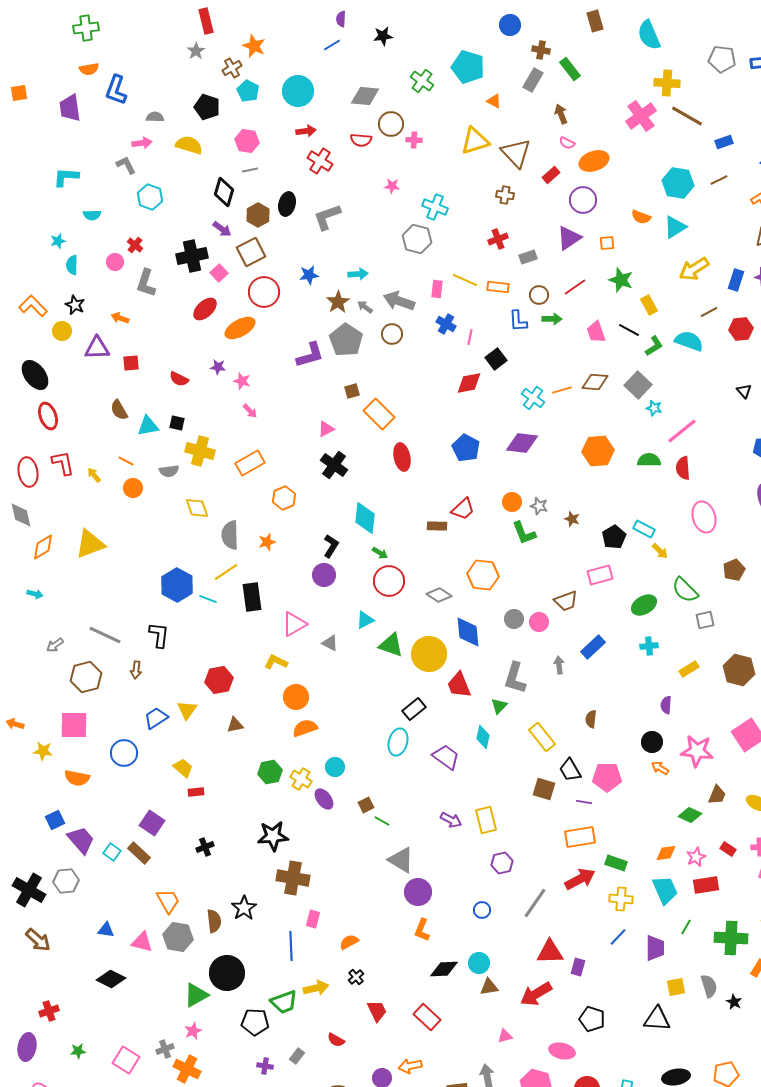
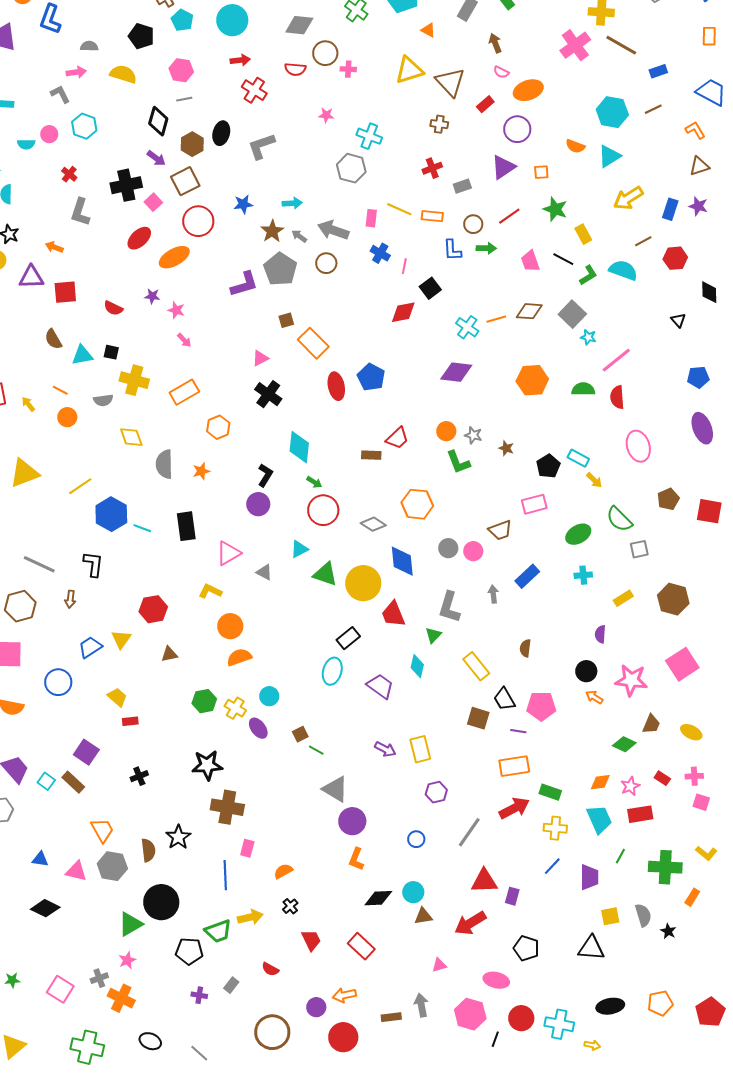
pink circle: (115, 262) -> (49, 134), moved
red square: (131, 363) -> (65, 292), size x1.4
blue pentagon: (466, 448) -> (371, 377), moved
yellow line: (226, 572) -> (80, 486), moved

